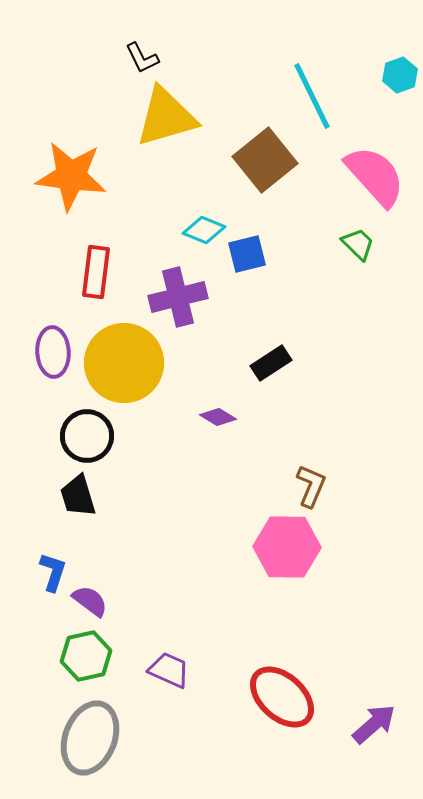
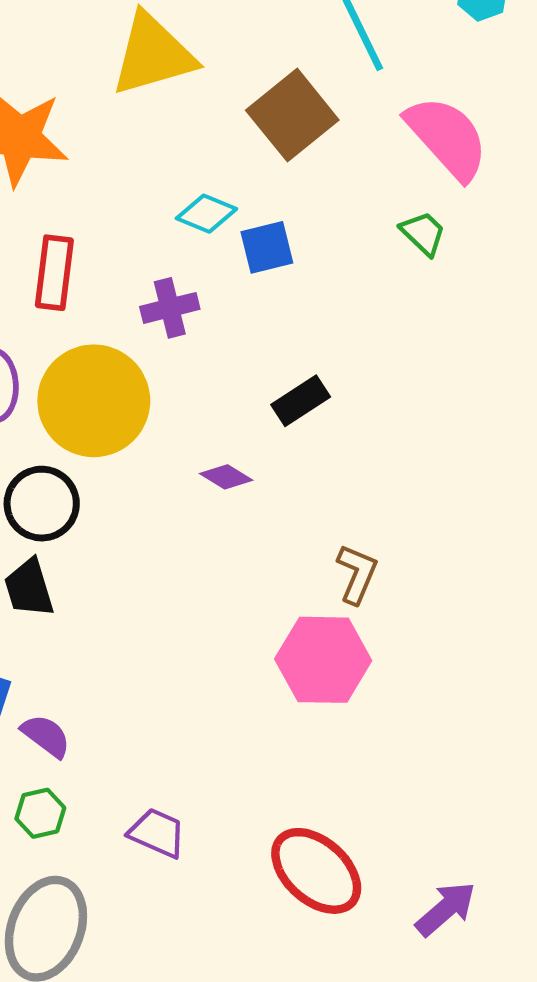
purple cross: (178, 297) -> (170, 308), size x0.7
green hexagon: (86, 656) -> (40, 813), size x0.7

